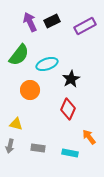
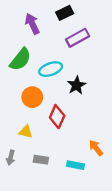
black rectangle: (52, 21) -> (65, 13), moved
purple rectangle: (85, 26) -> (78, 38), moved
red diamond: (68, 109) -> (57, 117), moved
yellow triangle: (16, 124) -> (26, 132), moved

